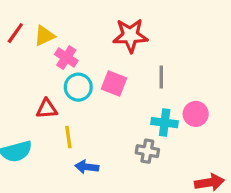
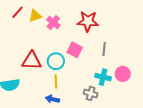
pink cross: (66, 58) -> (53, 22), moved
cyan circle: (78, 87) -> (56, 61), moved
red triangle: (47, 109) -> (32, 61), size x1.5
yellow line: (68, 137) -> (56, 81), moved

